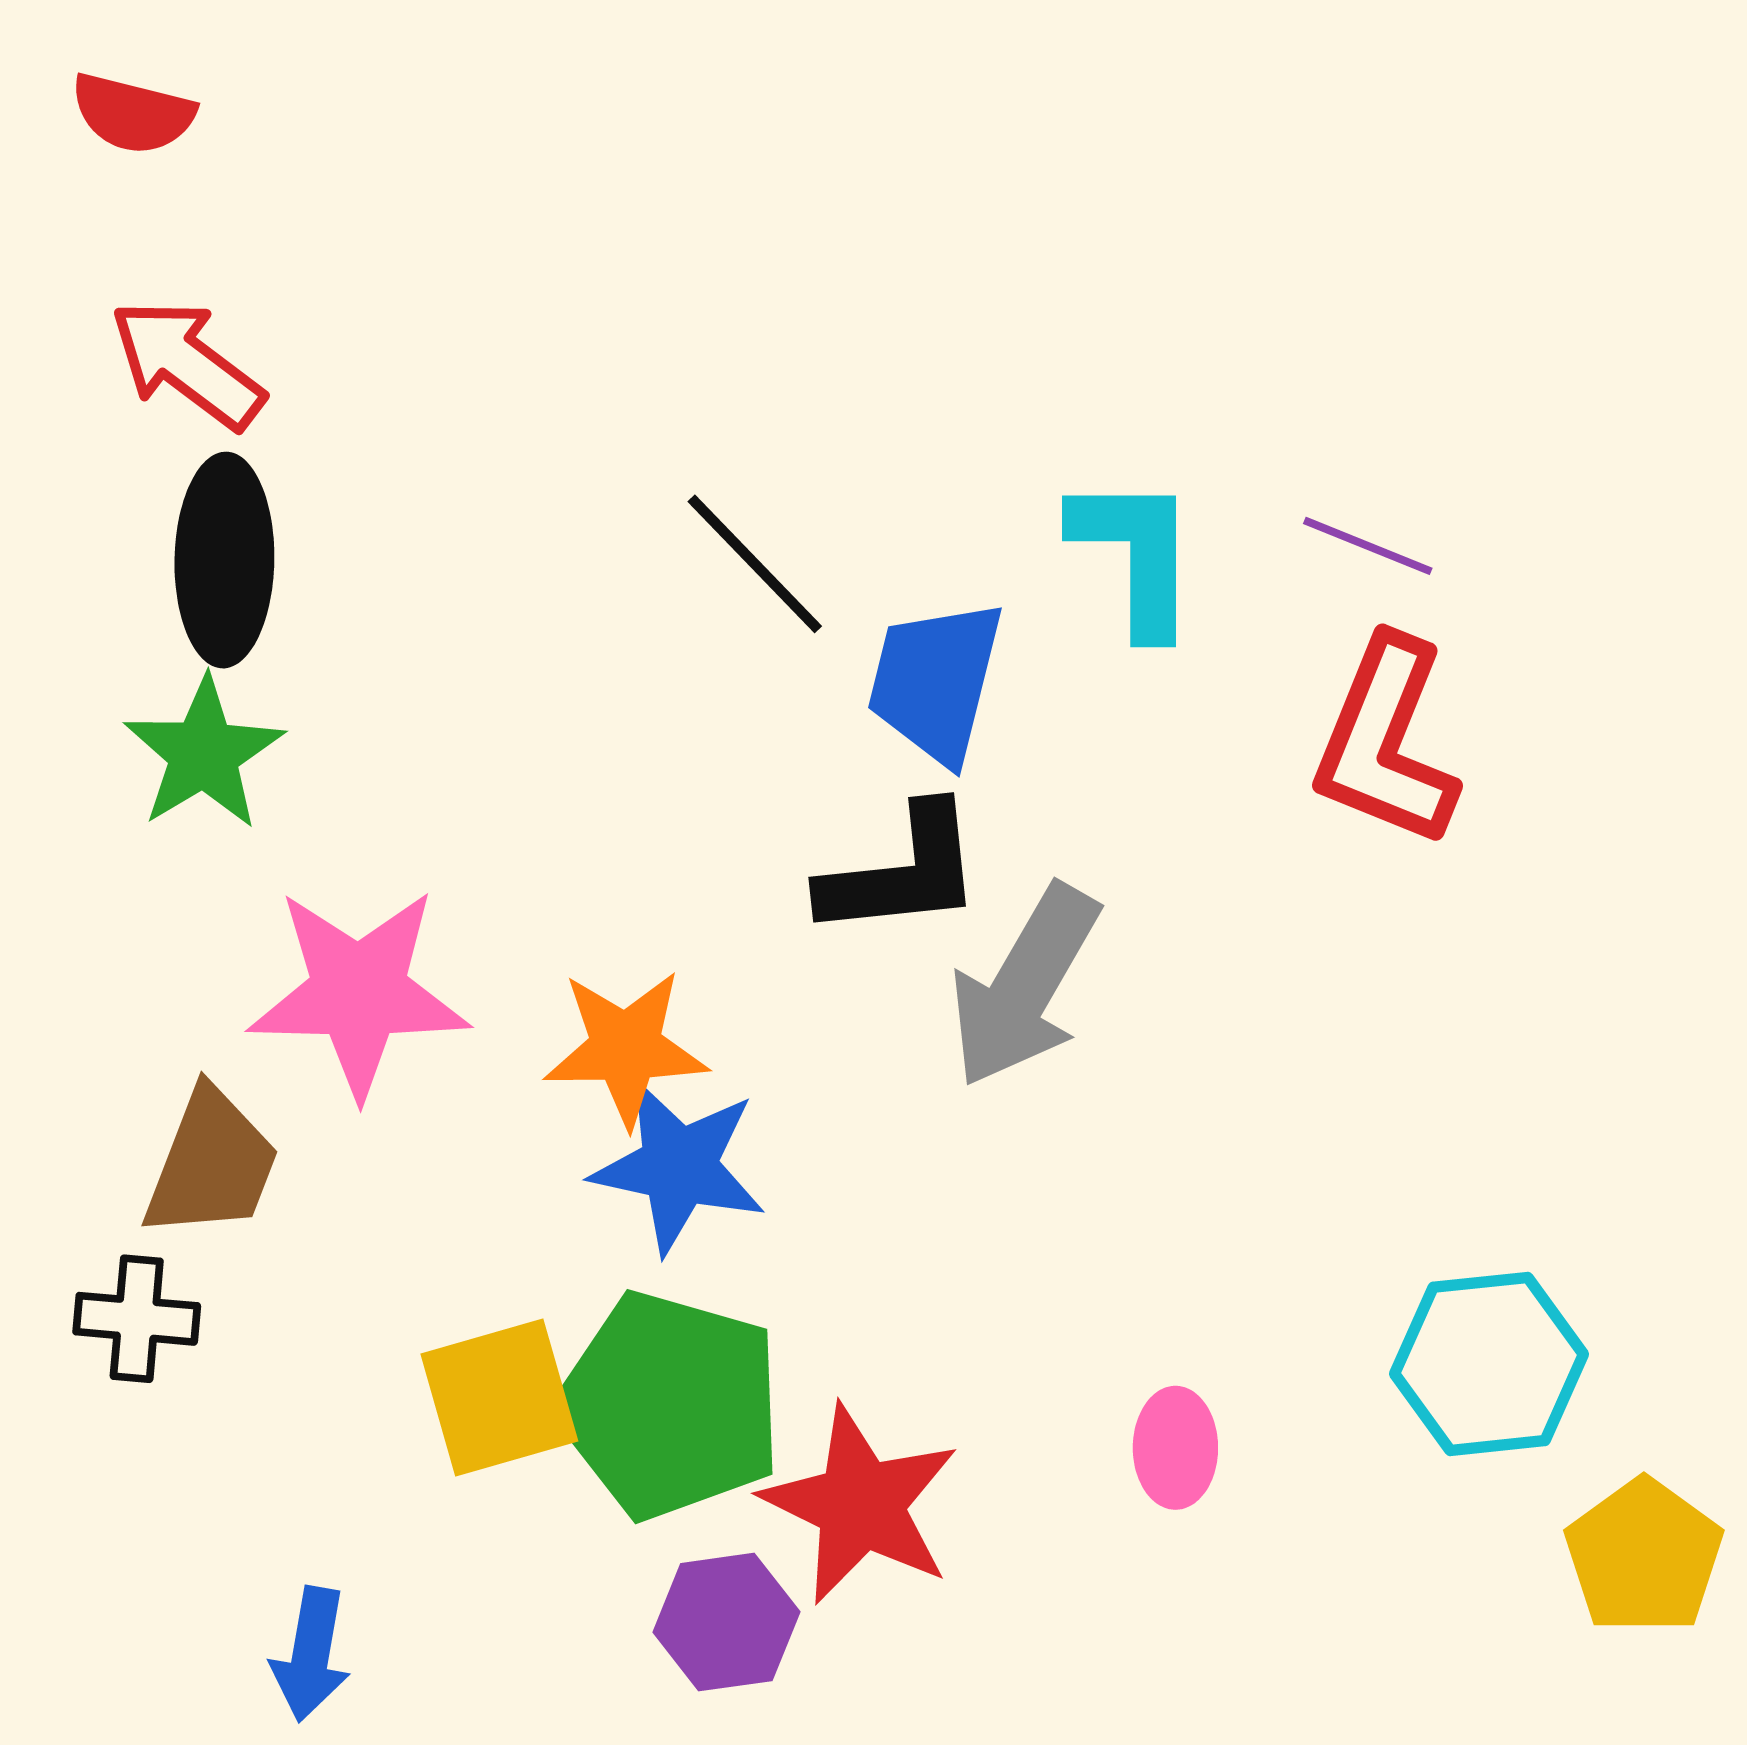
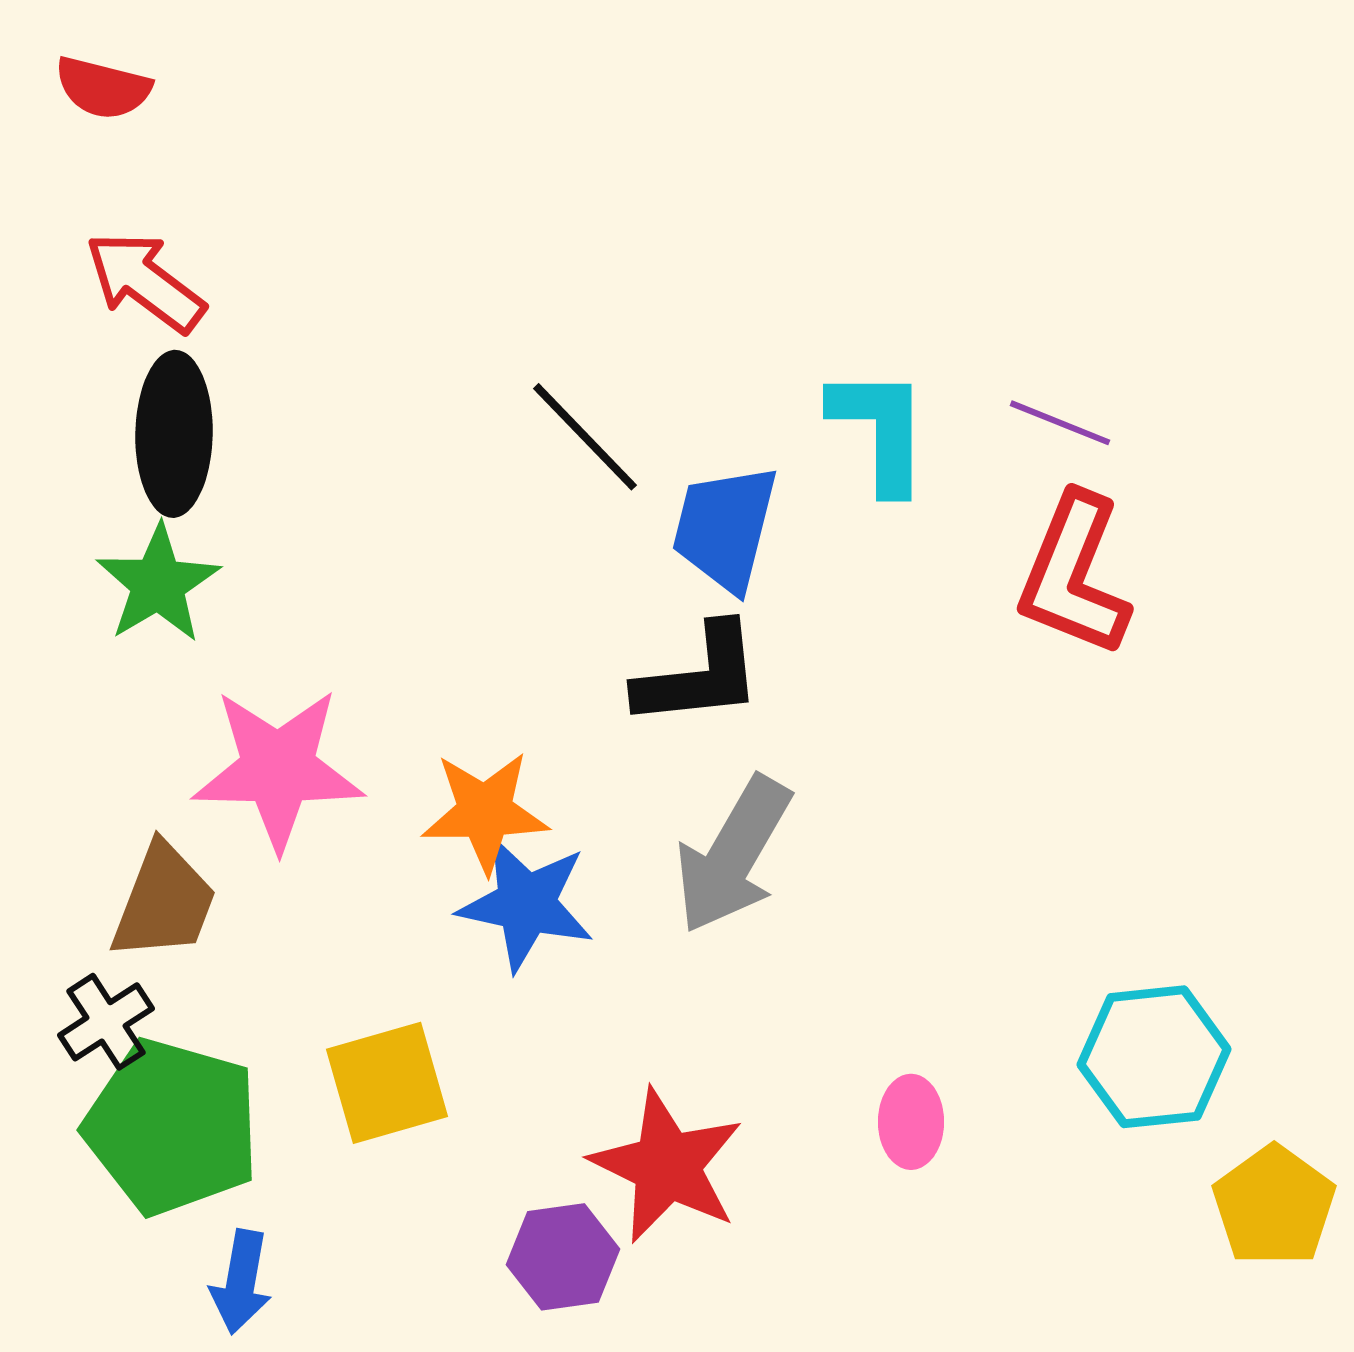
gray arrow: (1024, 986) -> (733, 855), moved
black cross: (137, 1319) -> (106, 1022), turned -38
green pentagon: (670, 1405) -> (172, 1127), moved

